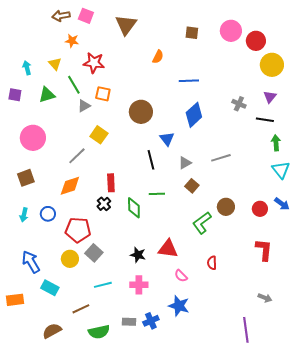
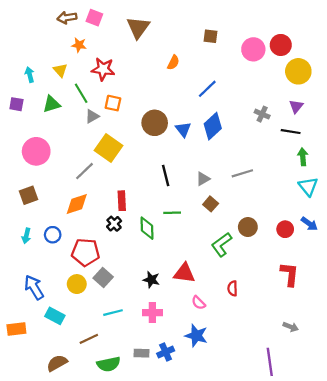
pink circle: (231, 31) -> (253, 49), moved
blue line: (189, 81) -> (207, 89), turned -42
yellow square: (99, 135) -> (109, 148), size x1.4
blue triangle: (167, 139) -> (183, 129), moved

